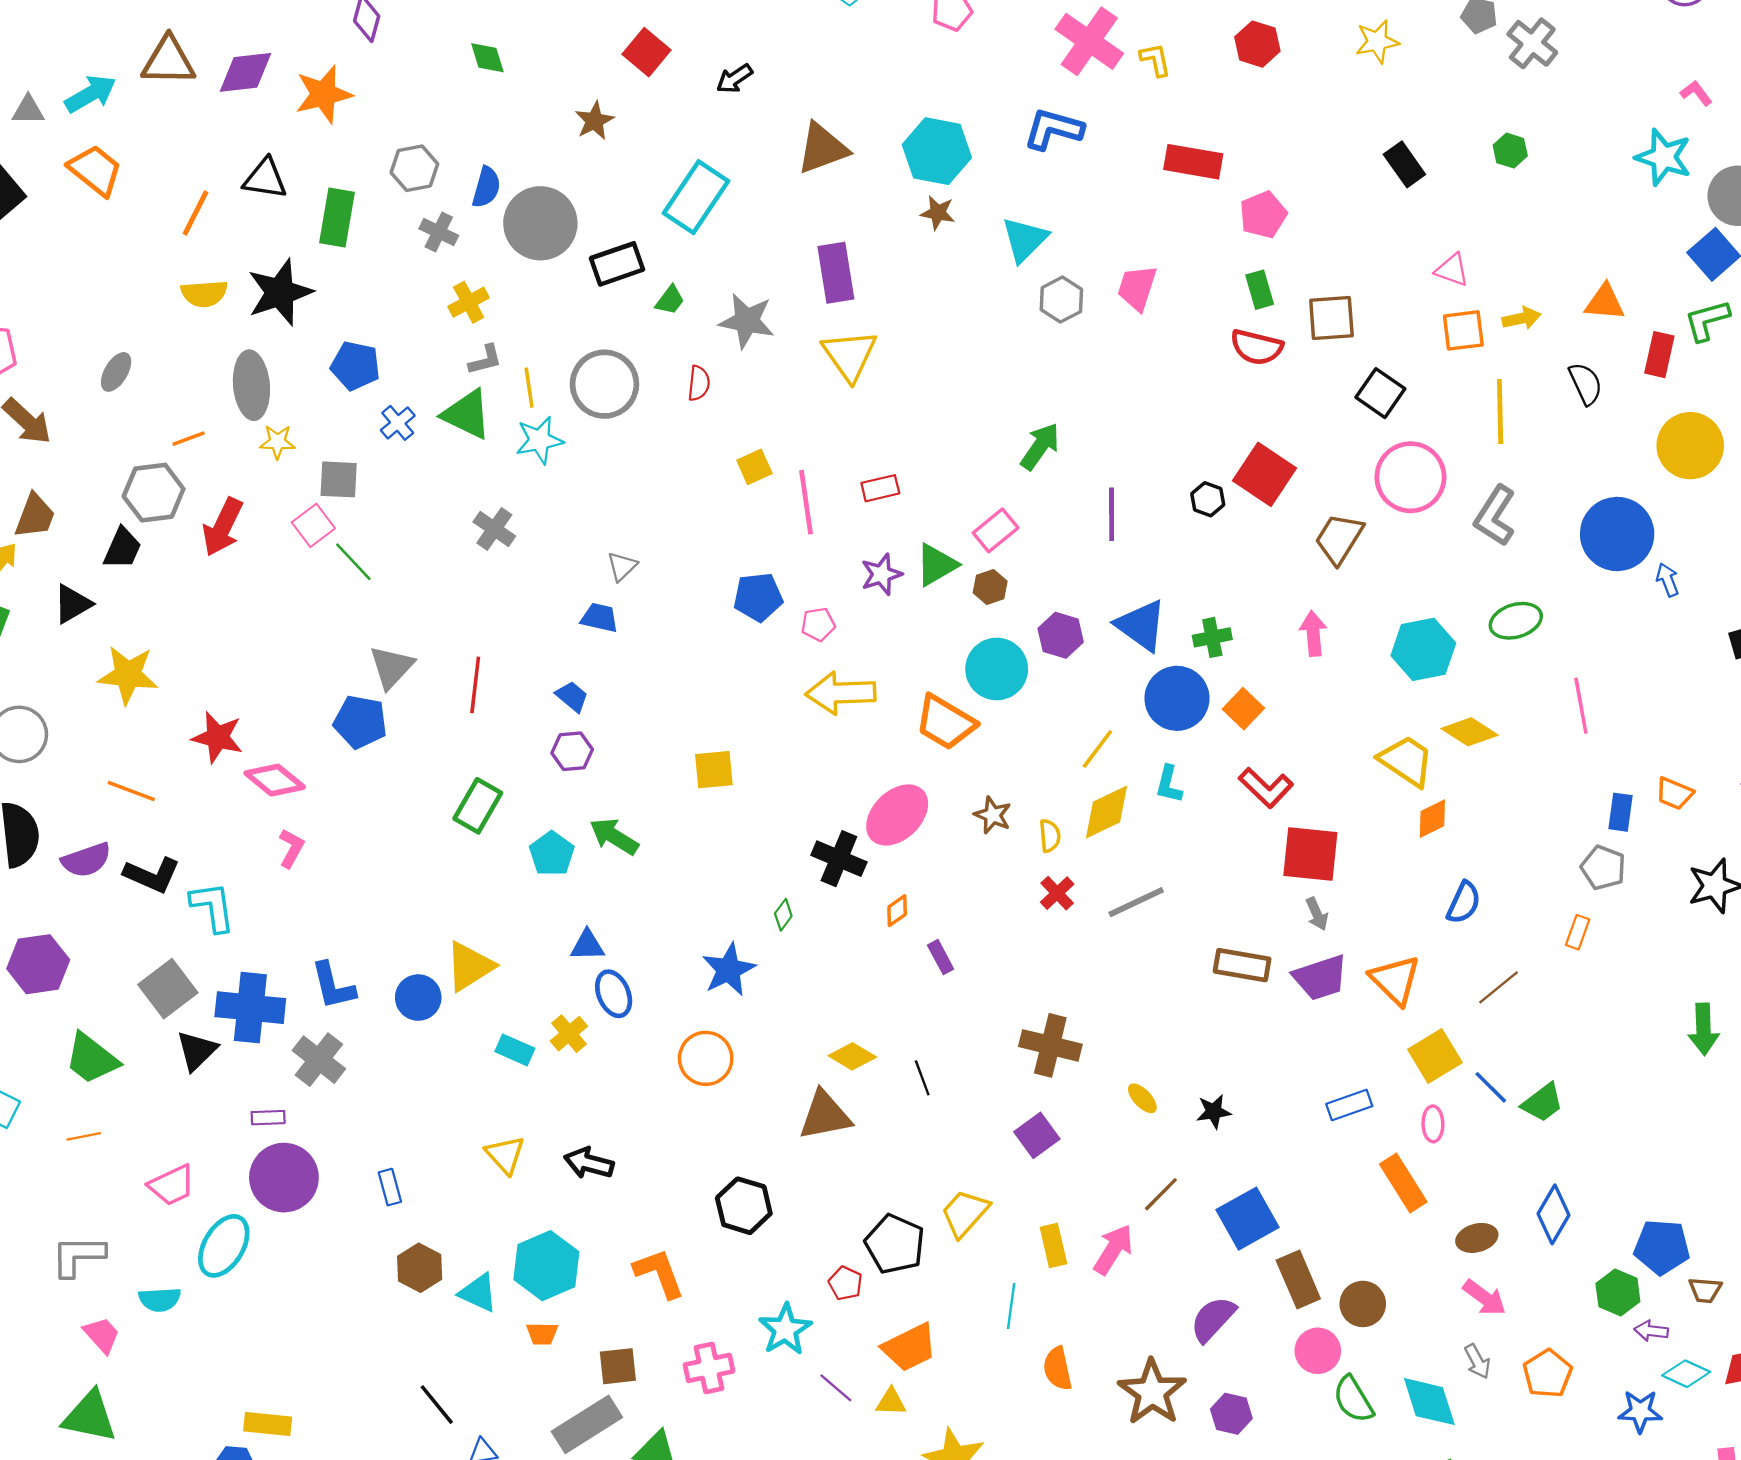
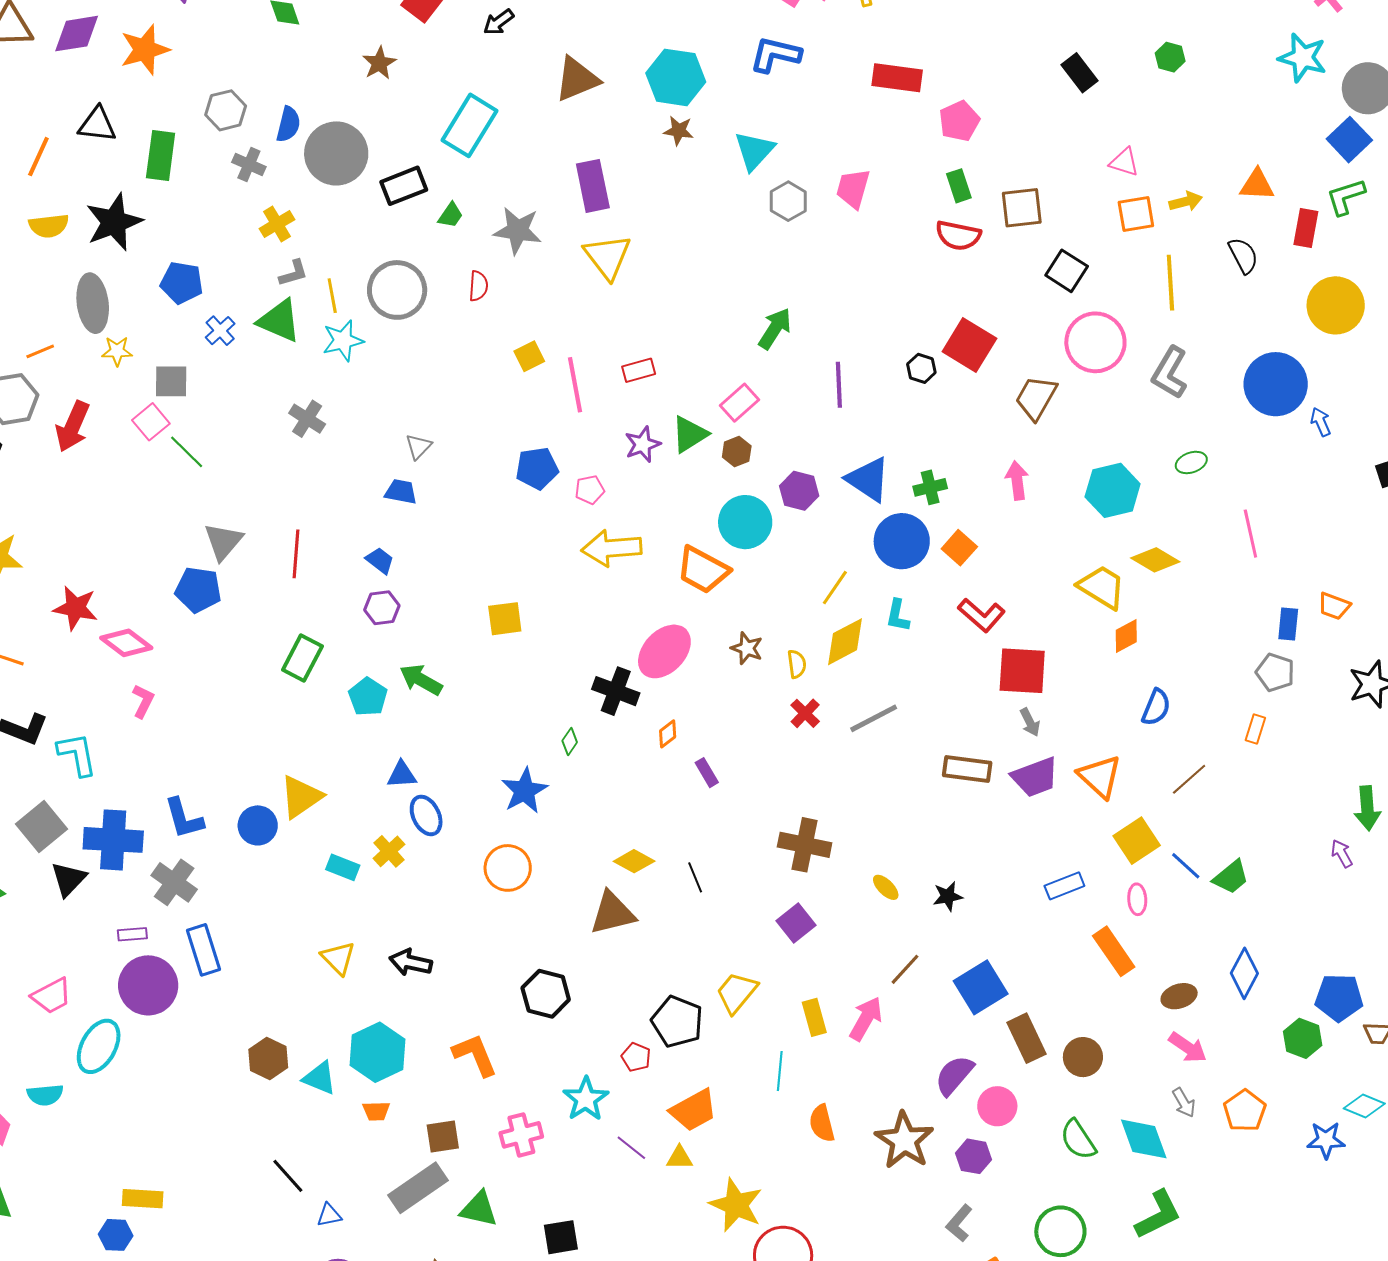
green ellipse: (1516, 621) -> (1191, 462), size x0.7
blue rectangle: (390, 1187) -> (203, 950), moved, size x1.6
purple arrow: (1651, 1331) -> (1342, 854), moved, turned 56
pink circle: (1318, 1351) -> (997, 1106), moved

